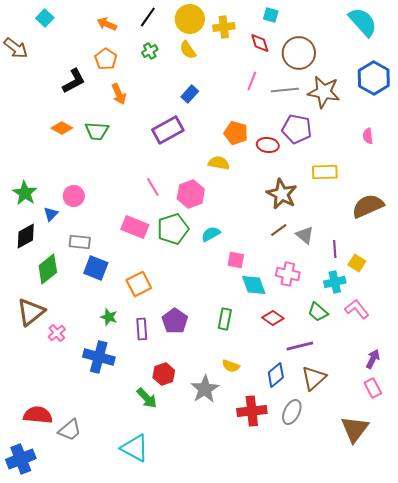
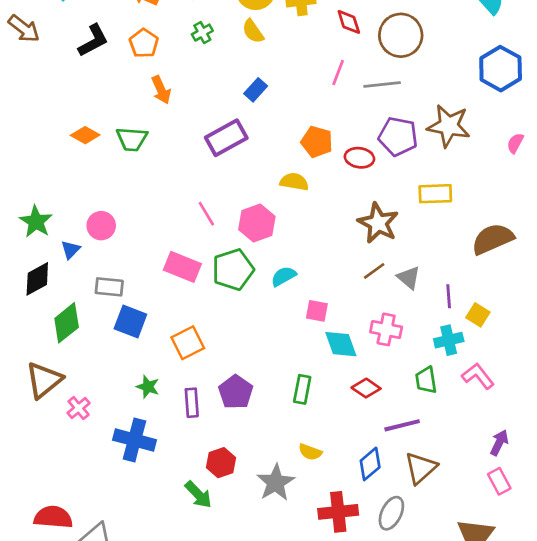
black L-shape: (74, 81) -> (93, 41), moved
brown star: (324, 92) -> (449, 126), moved
pink semicircle: (368, 136) -> (515, 143), moved, turned 35
green trapezoid: (318, 312) -> (426, 380), turned 40

